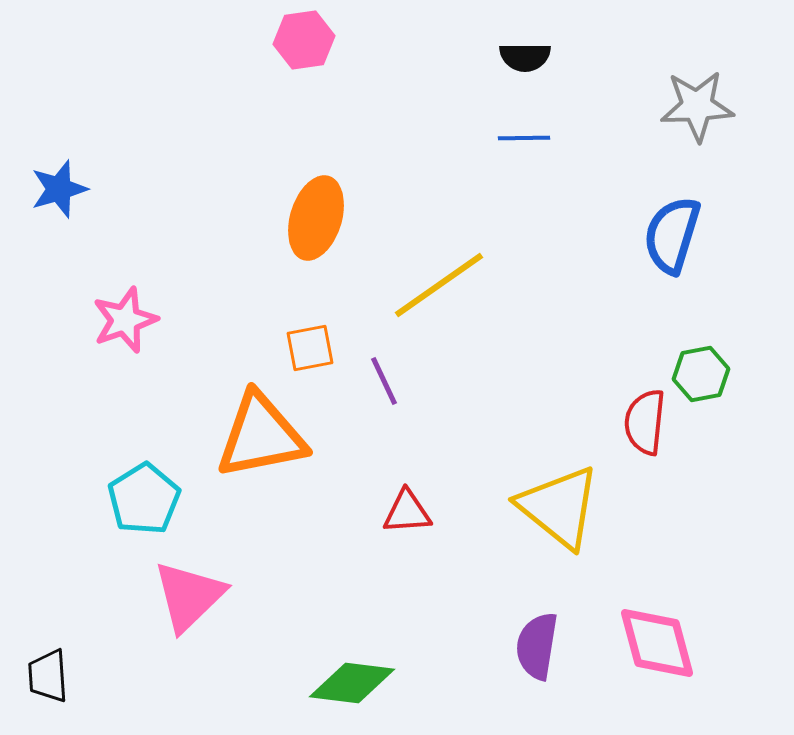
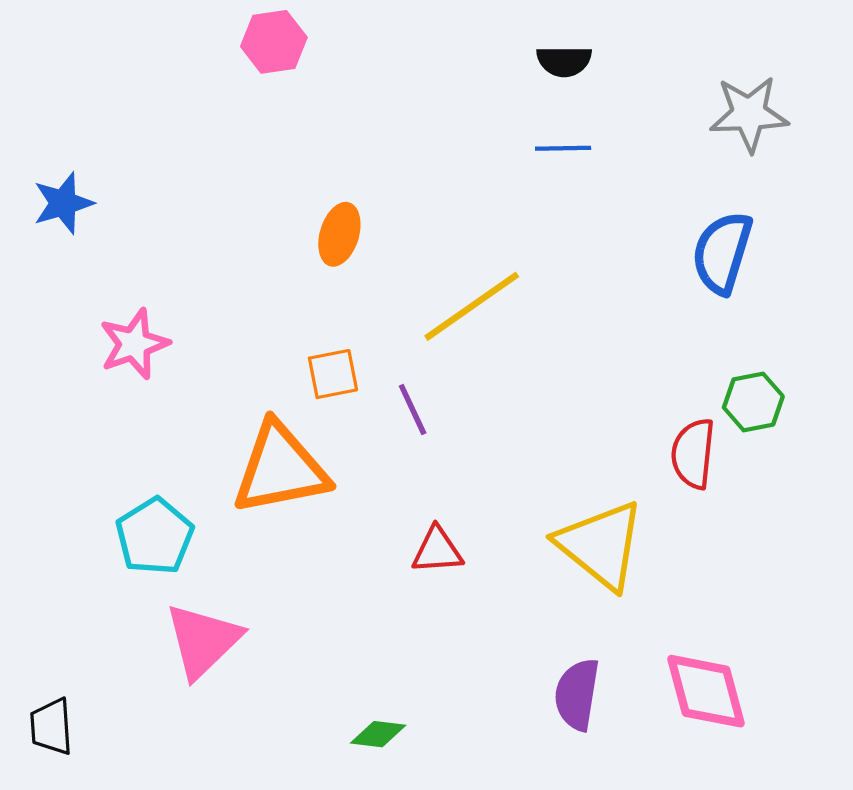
pink hexagon: (304, 40) -> (274, 42), moved
orange ellipse: (316, 218) -> (339, 234), size x0.7
green diamond: (352, 683) -> (378, 734), size x0.6

